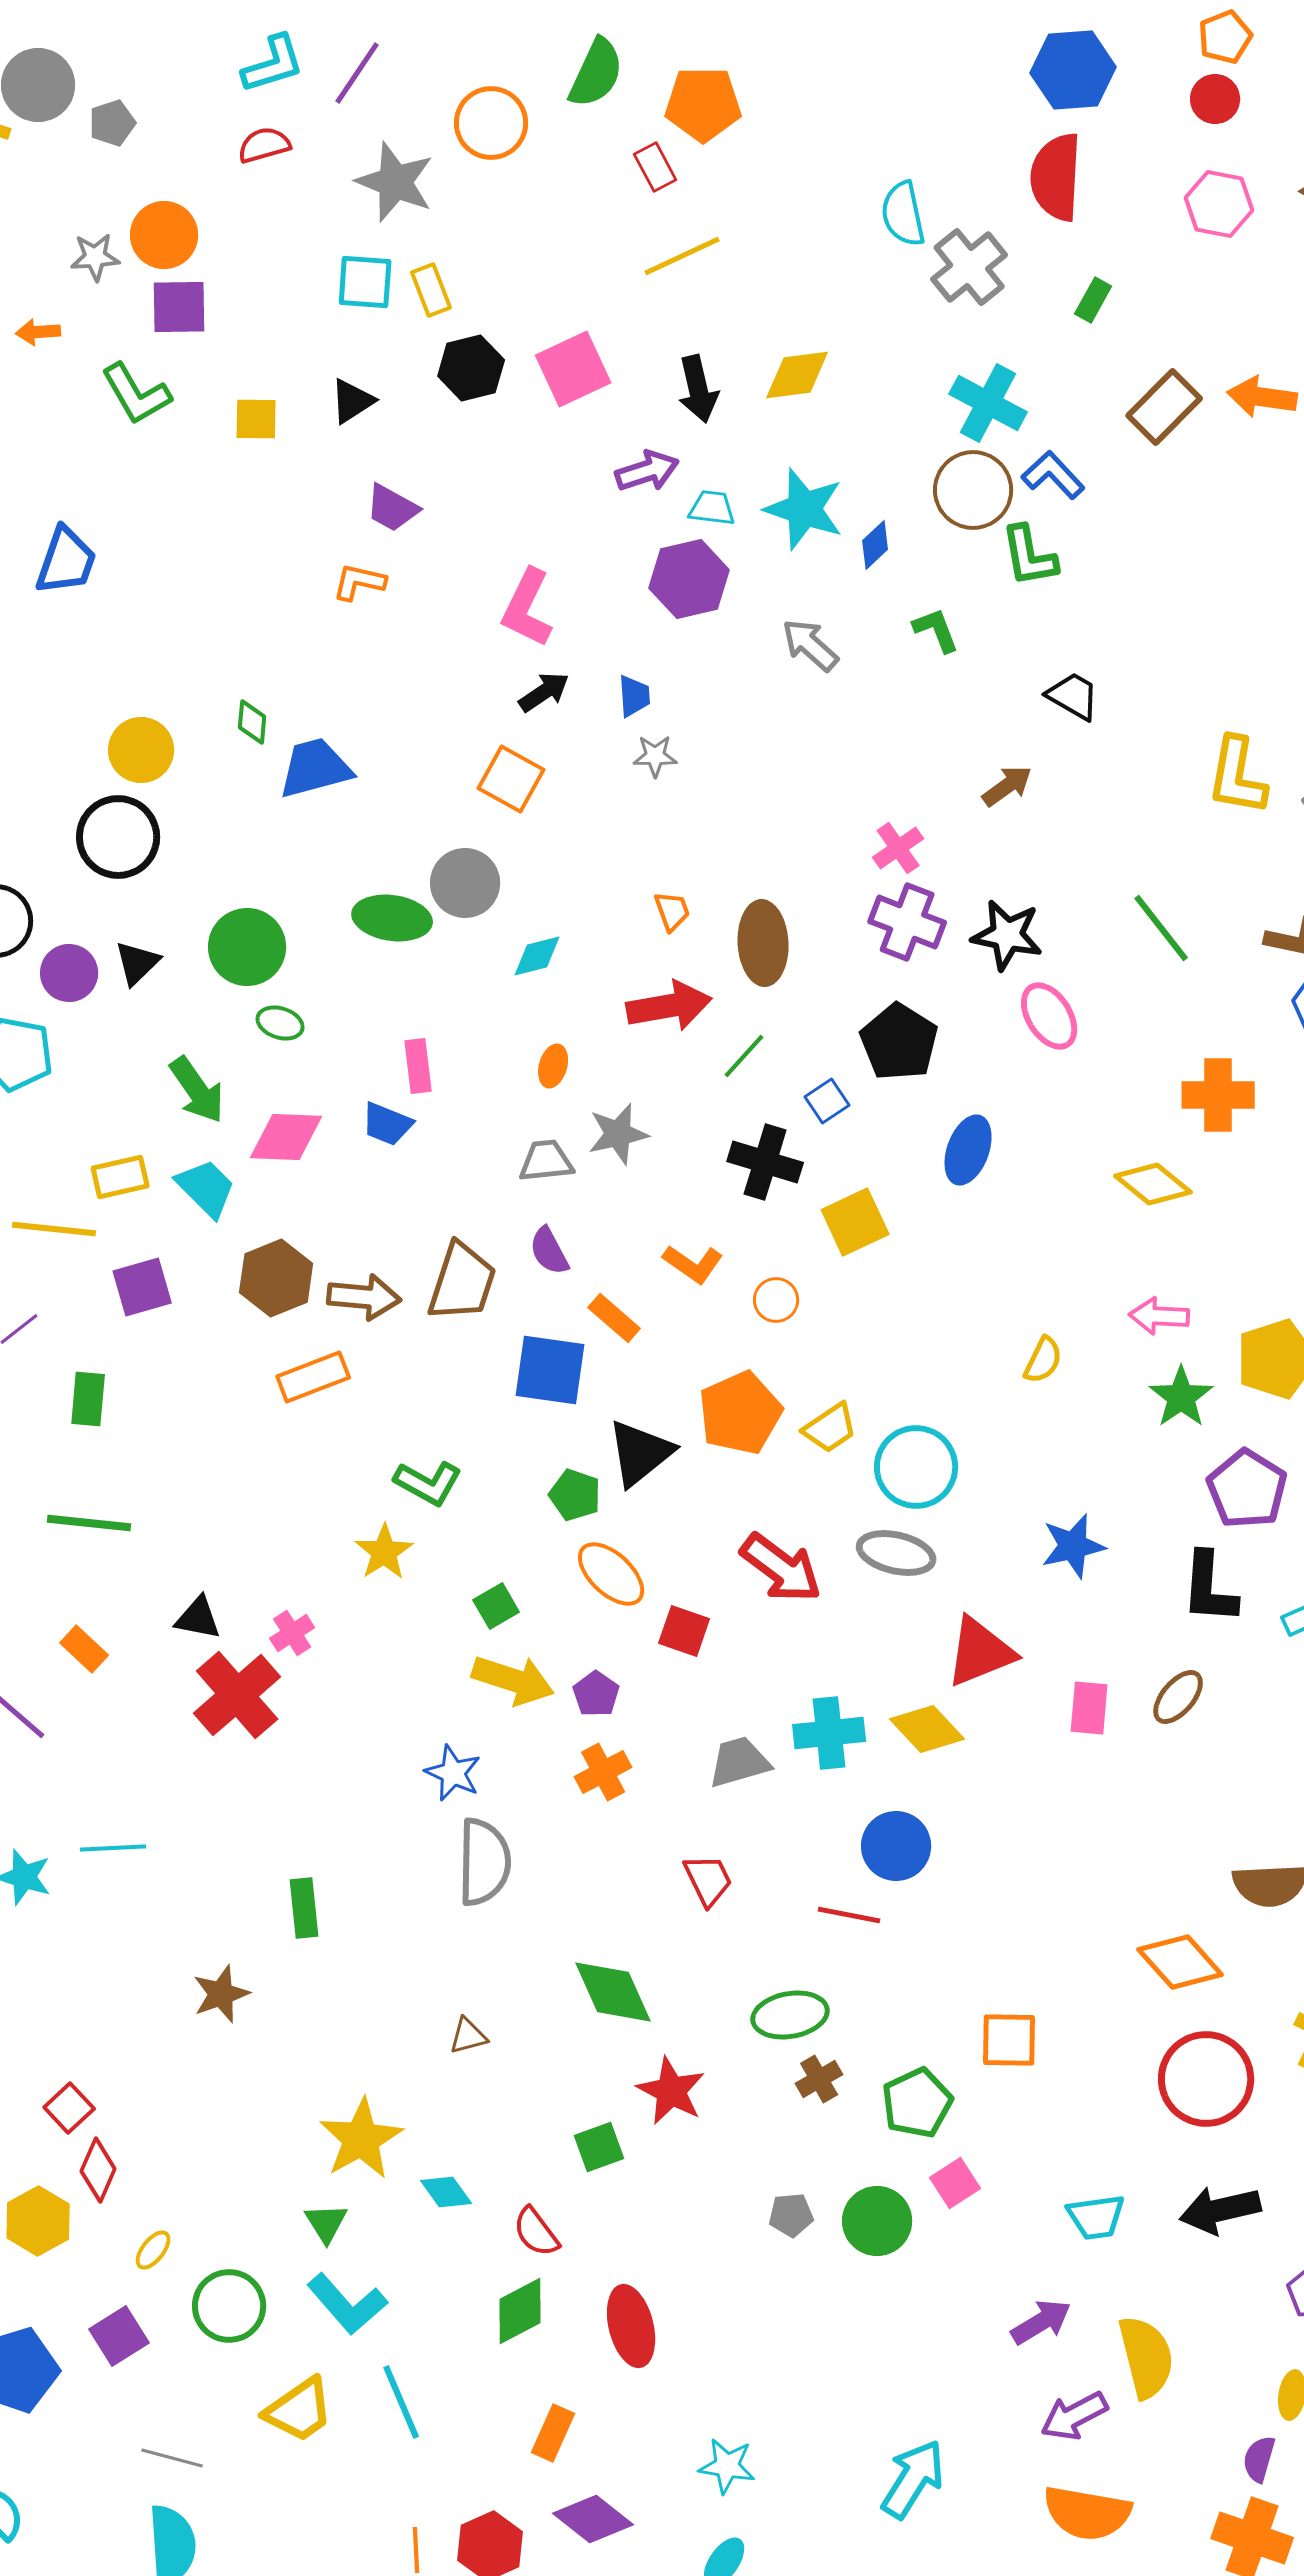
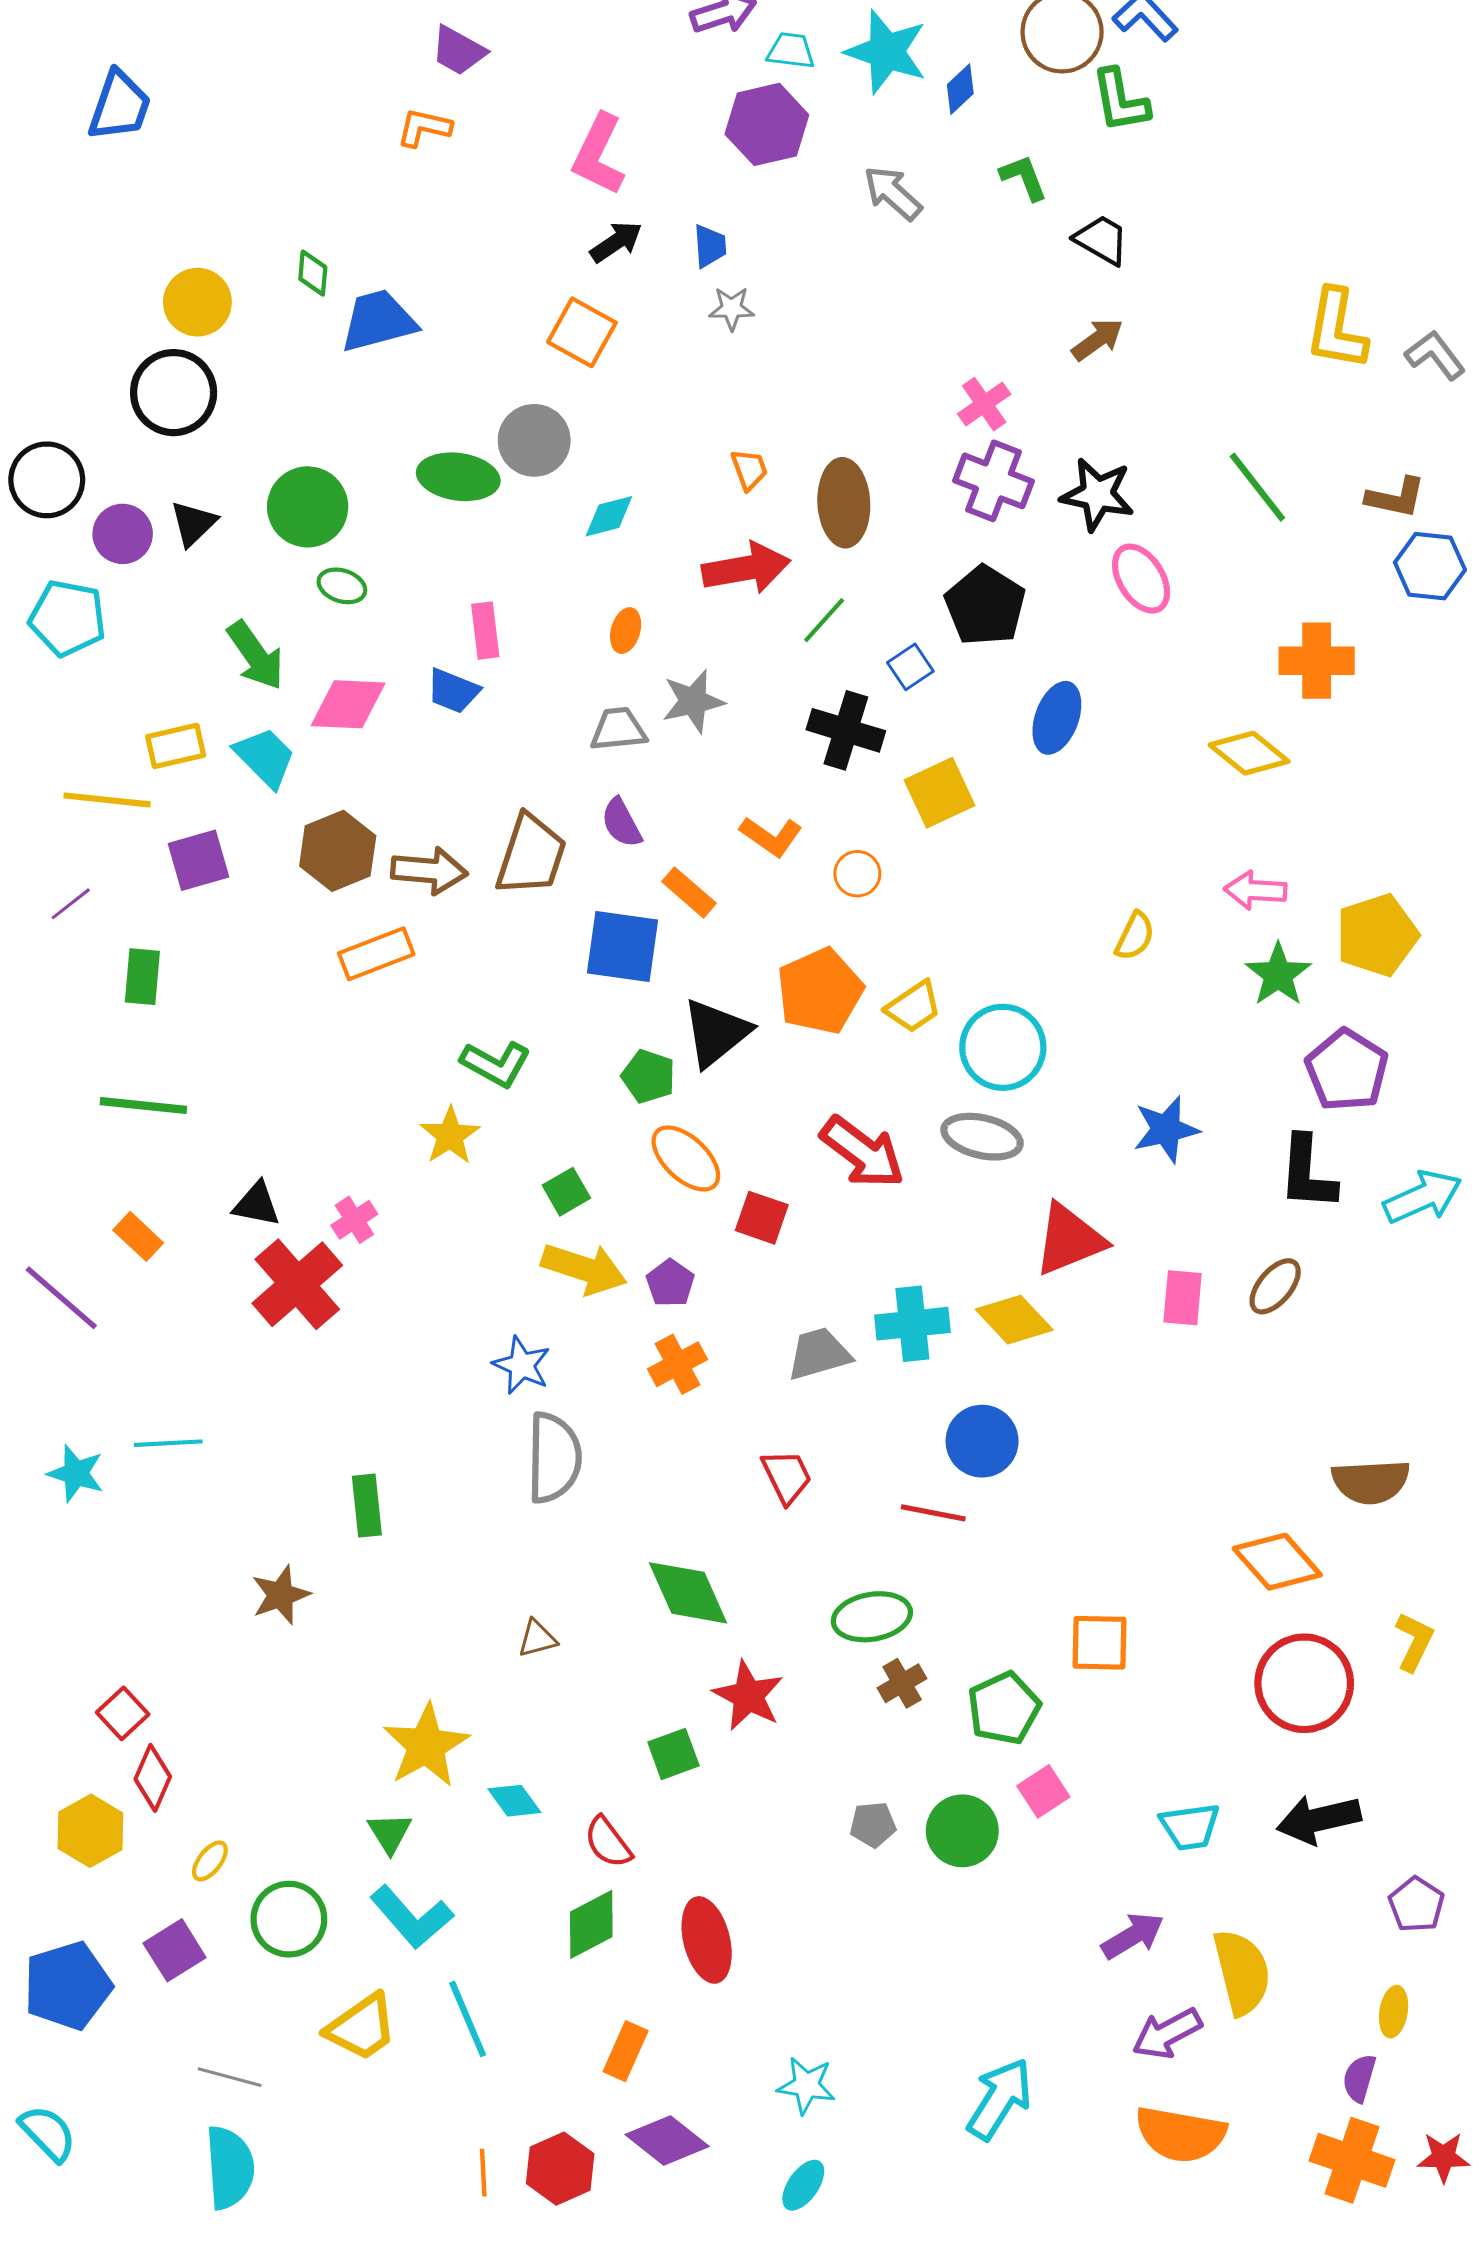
black trapezoid: (1073, 696) -> (1102, 240), moved

